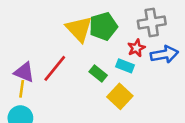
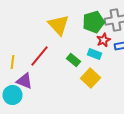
green pentagon: (103, 26) -> (94, 22), moved
purple triangle: (24, 72) -> (24, 81), moved
yellow line: (22, 89) -> (12, 62), moved

